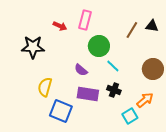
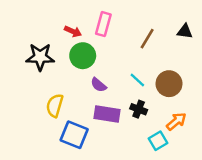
brown line: (132, 30) -> (147, 39), moved
green circle: (99, 46) -> (83, 56), moved
brown circle: (153, 69) -> (169, 84), moved

